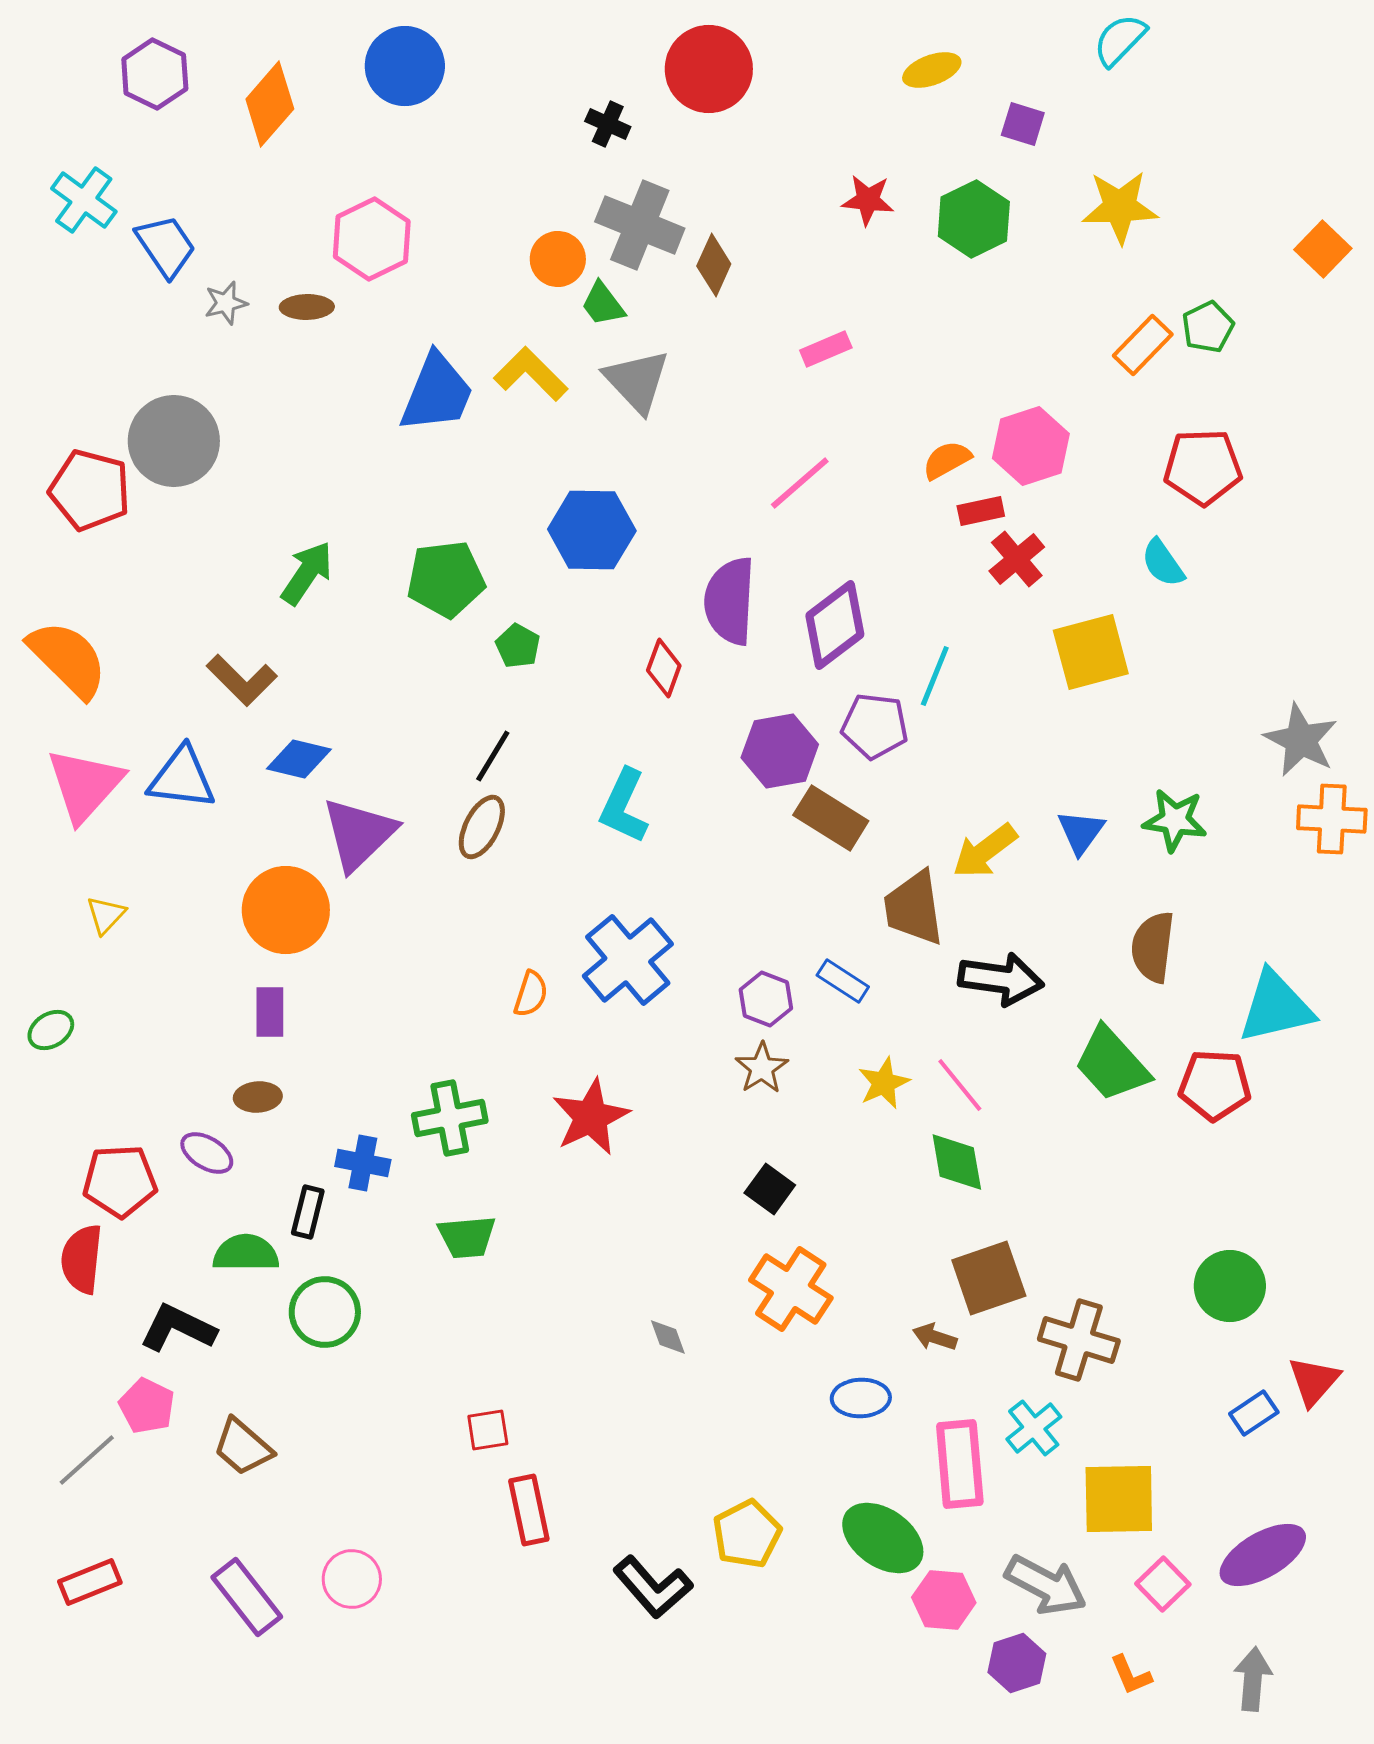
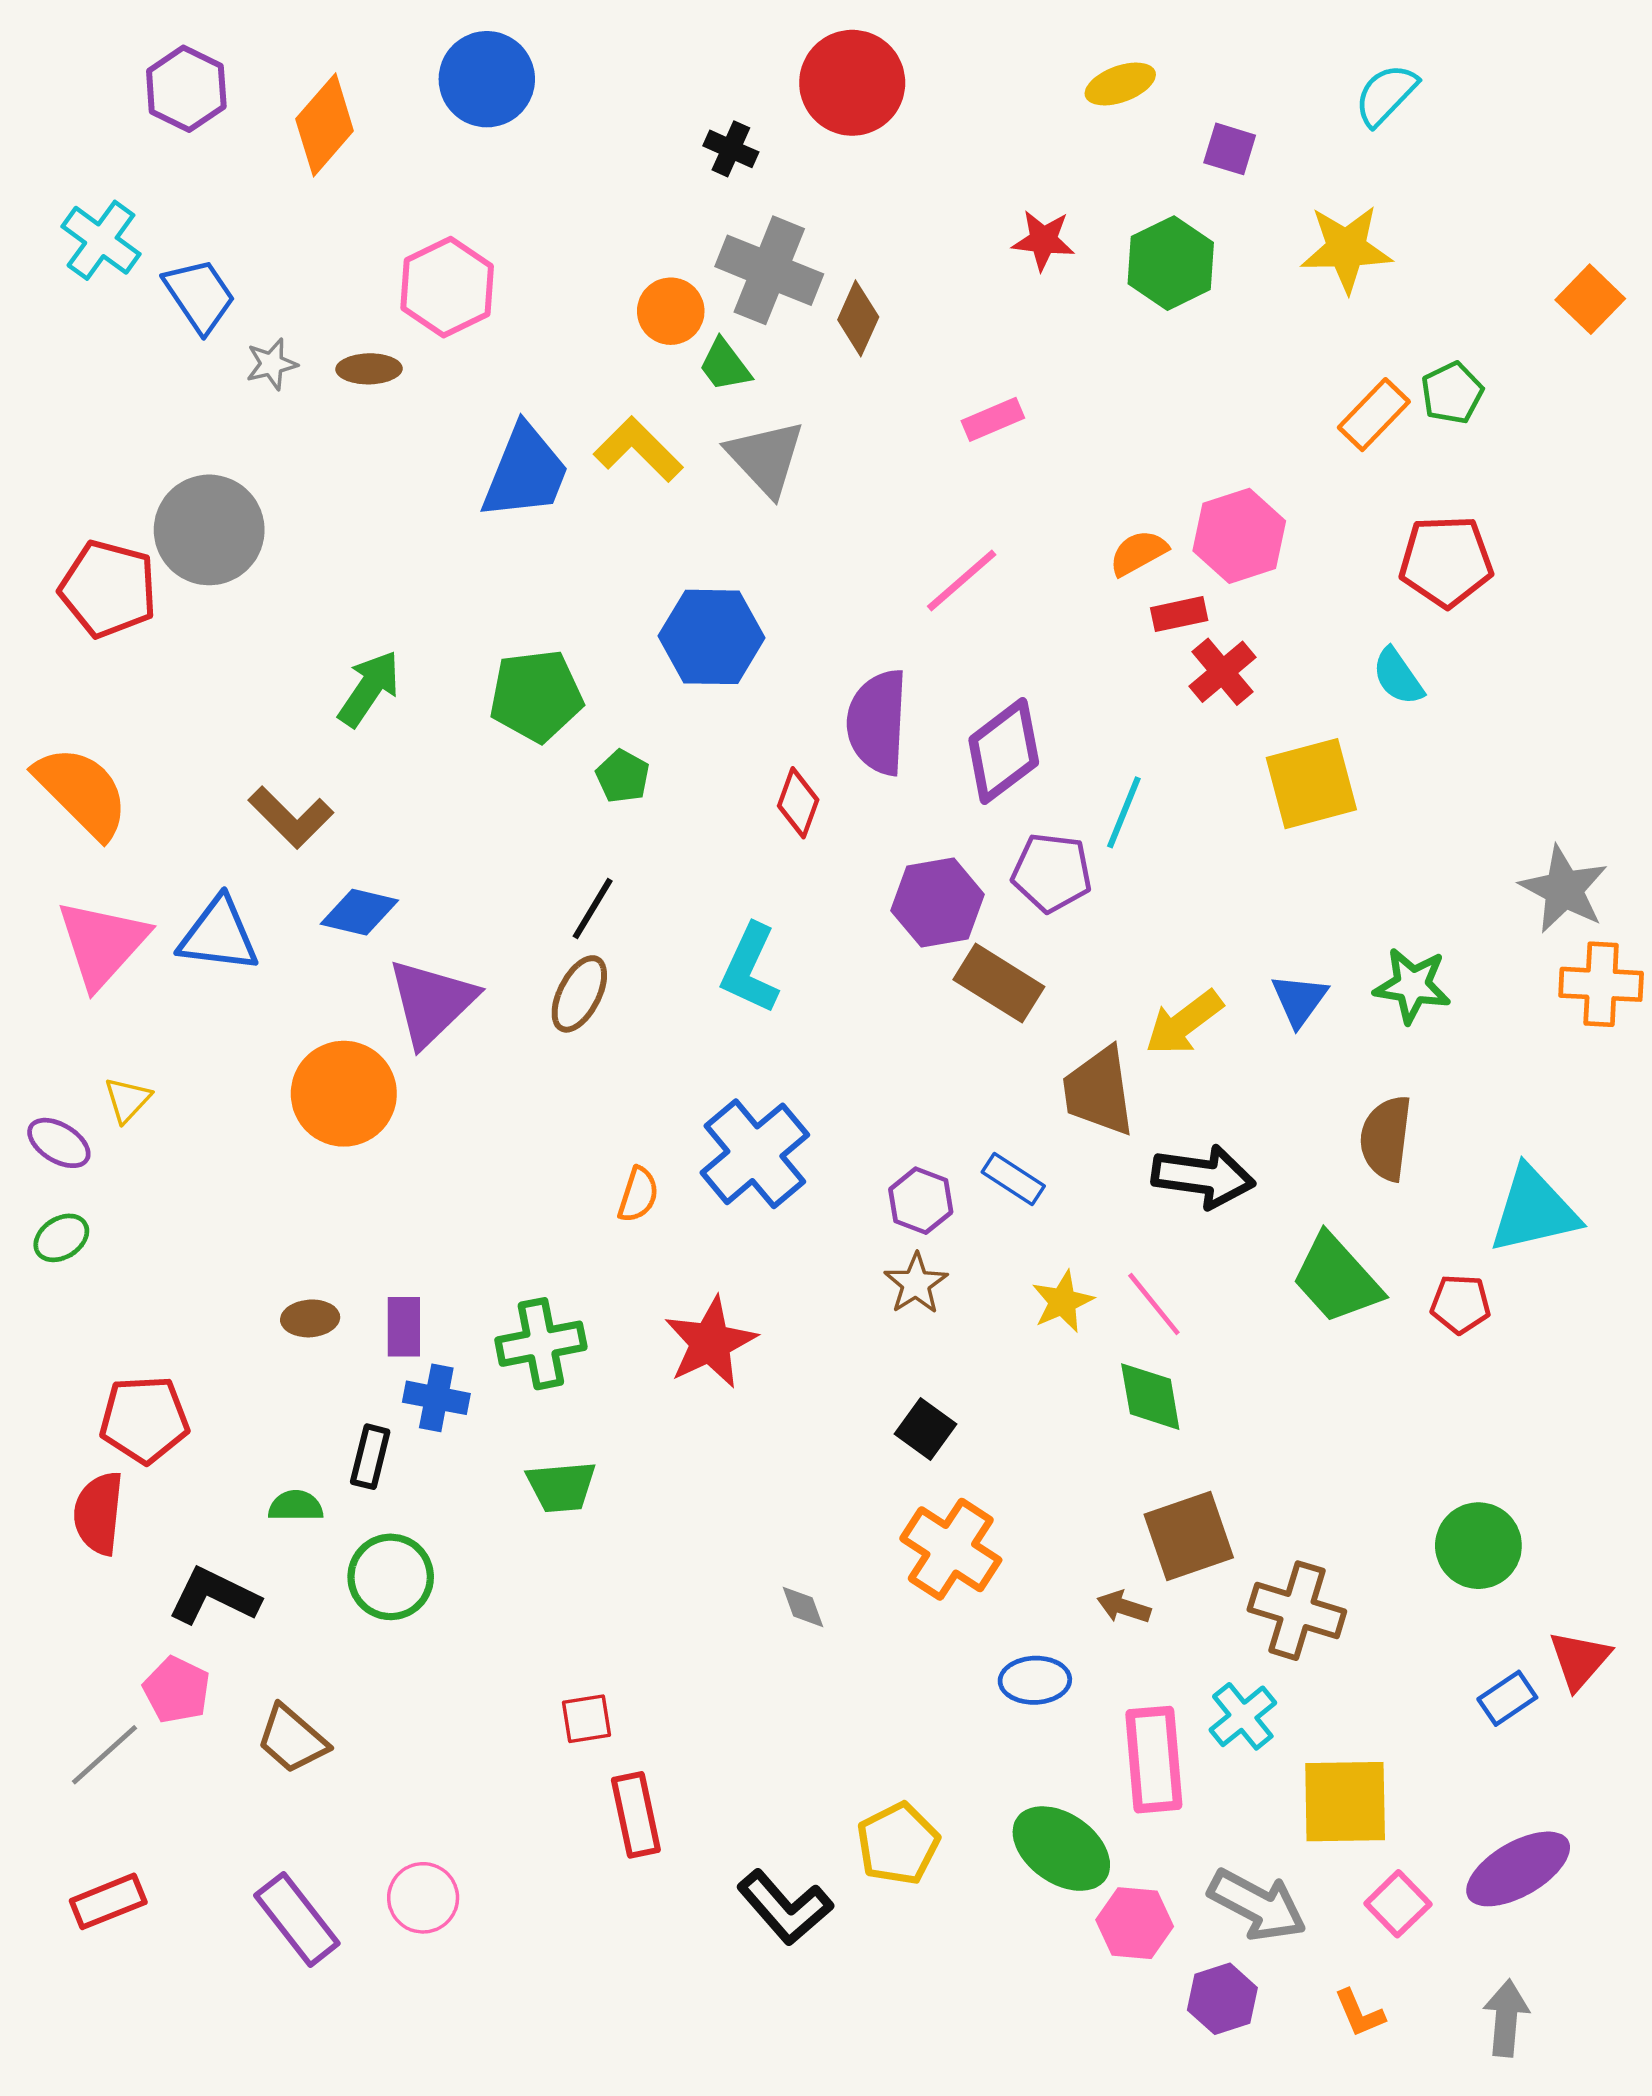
cyan semicircle: (1120, 40) -> (1386, 95), moved
purple rectangle: (270, 1012) -> (404, 1327), moved
red pentagon: (1215, 1085) -> (1460, 1304), size x0.7
purple ellipse: (207, 1153) -> (59, 1143), moved
green semicircle: (246, 1253) -> (296, 1506), size x0.7

